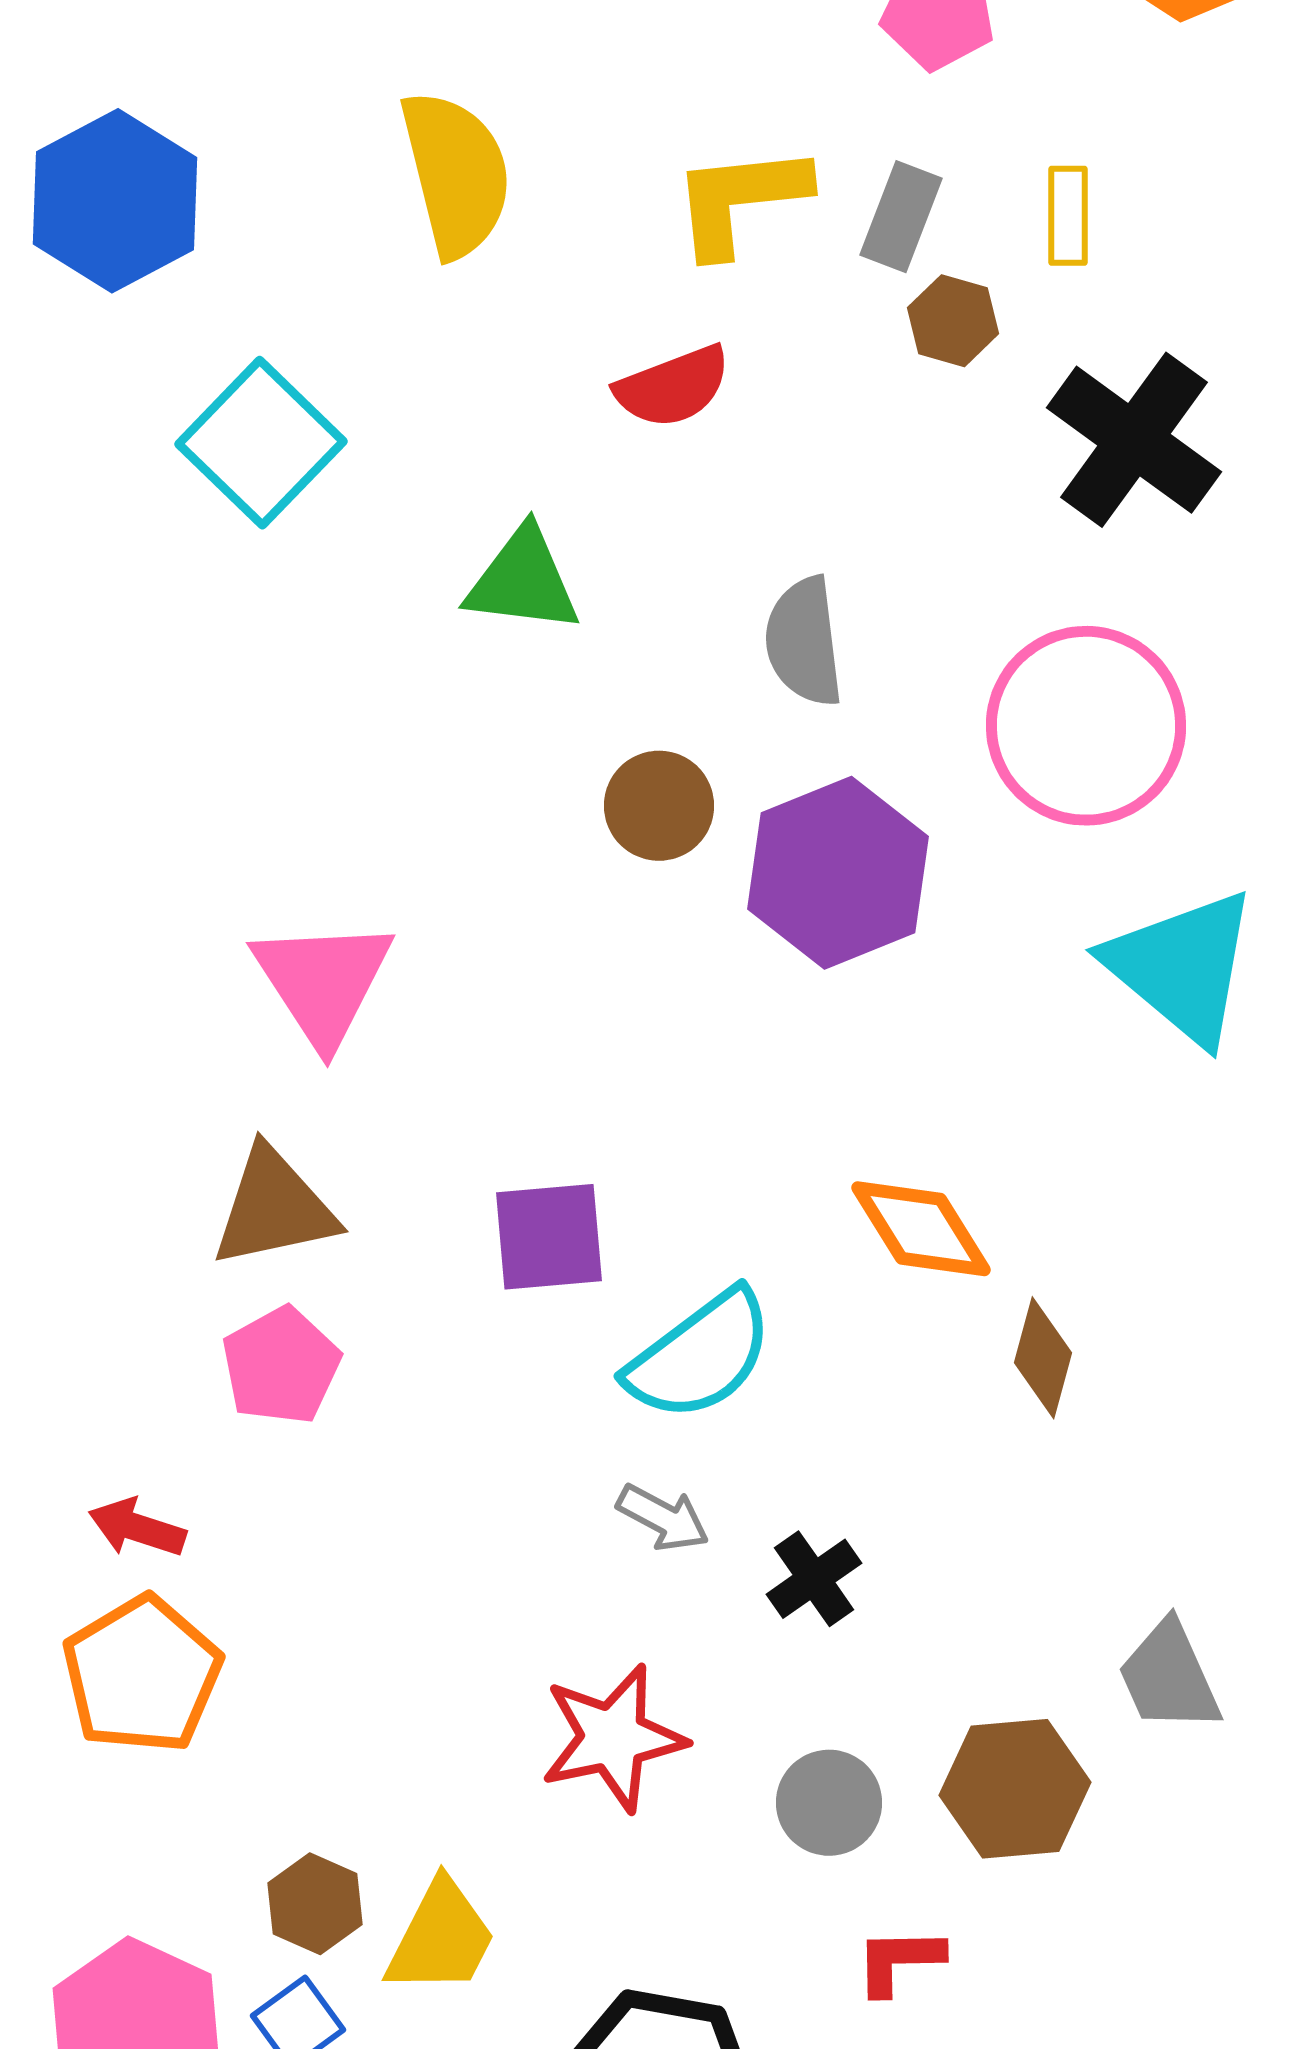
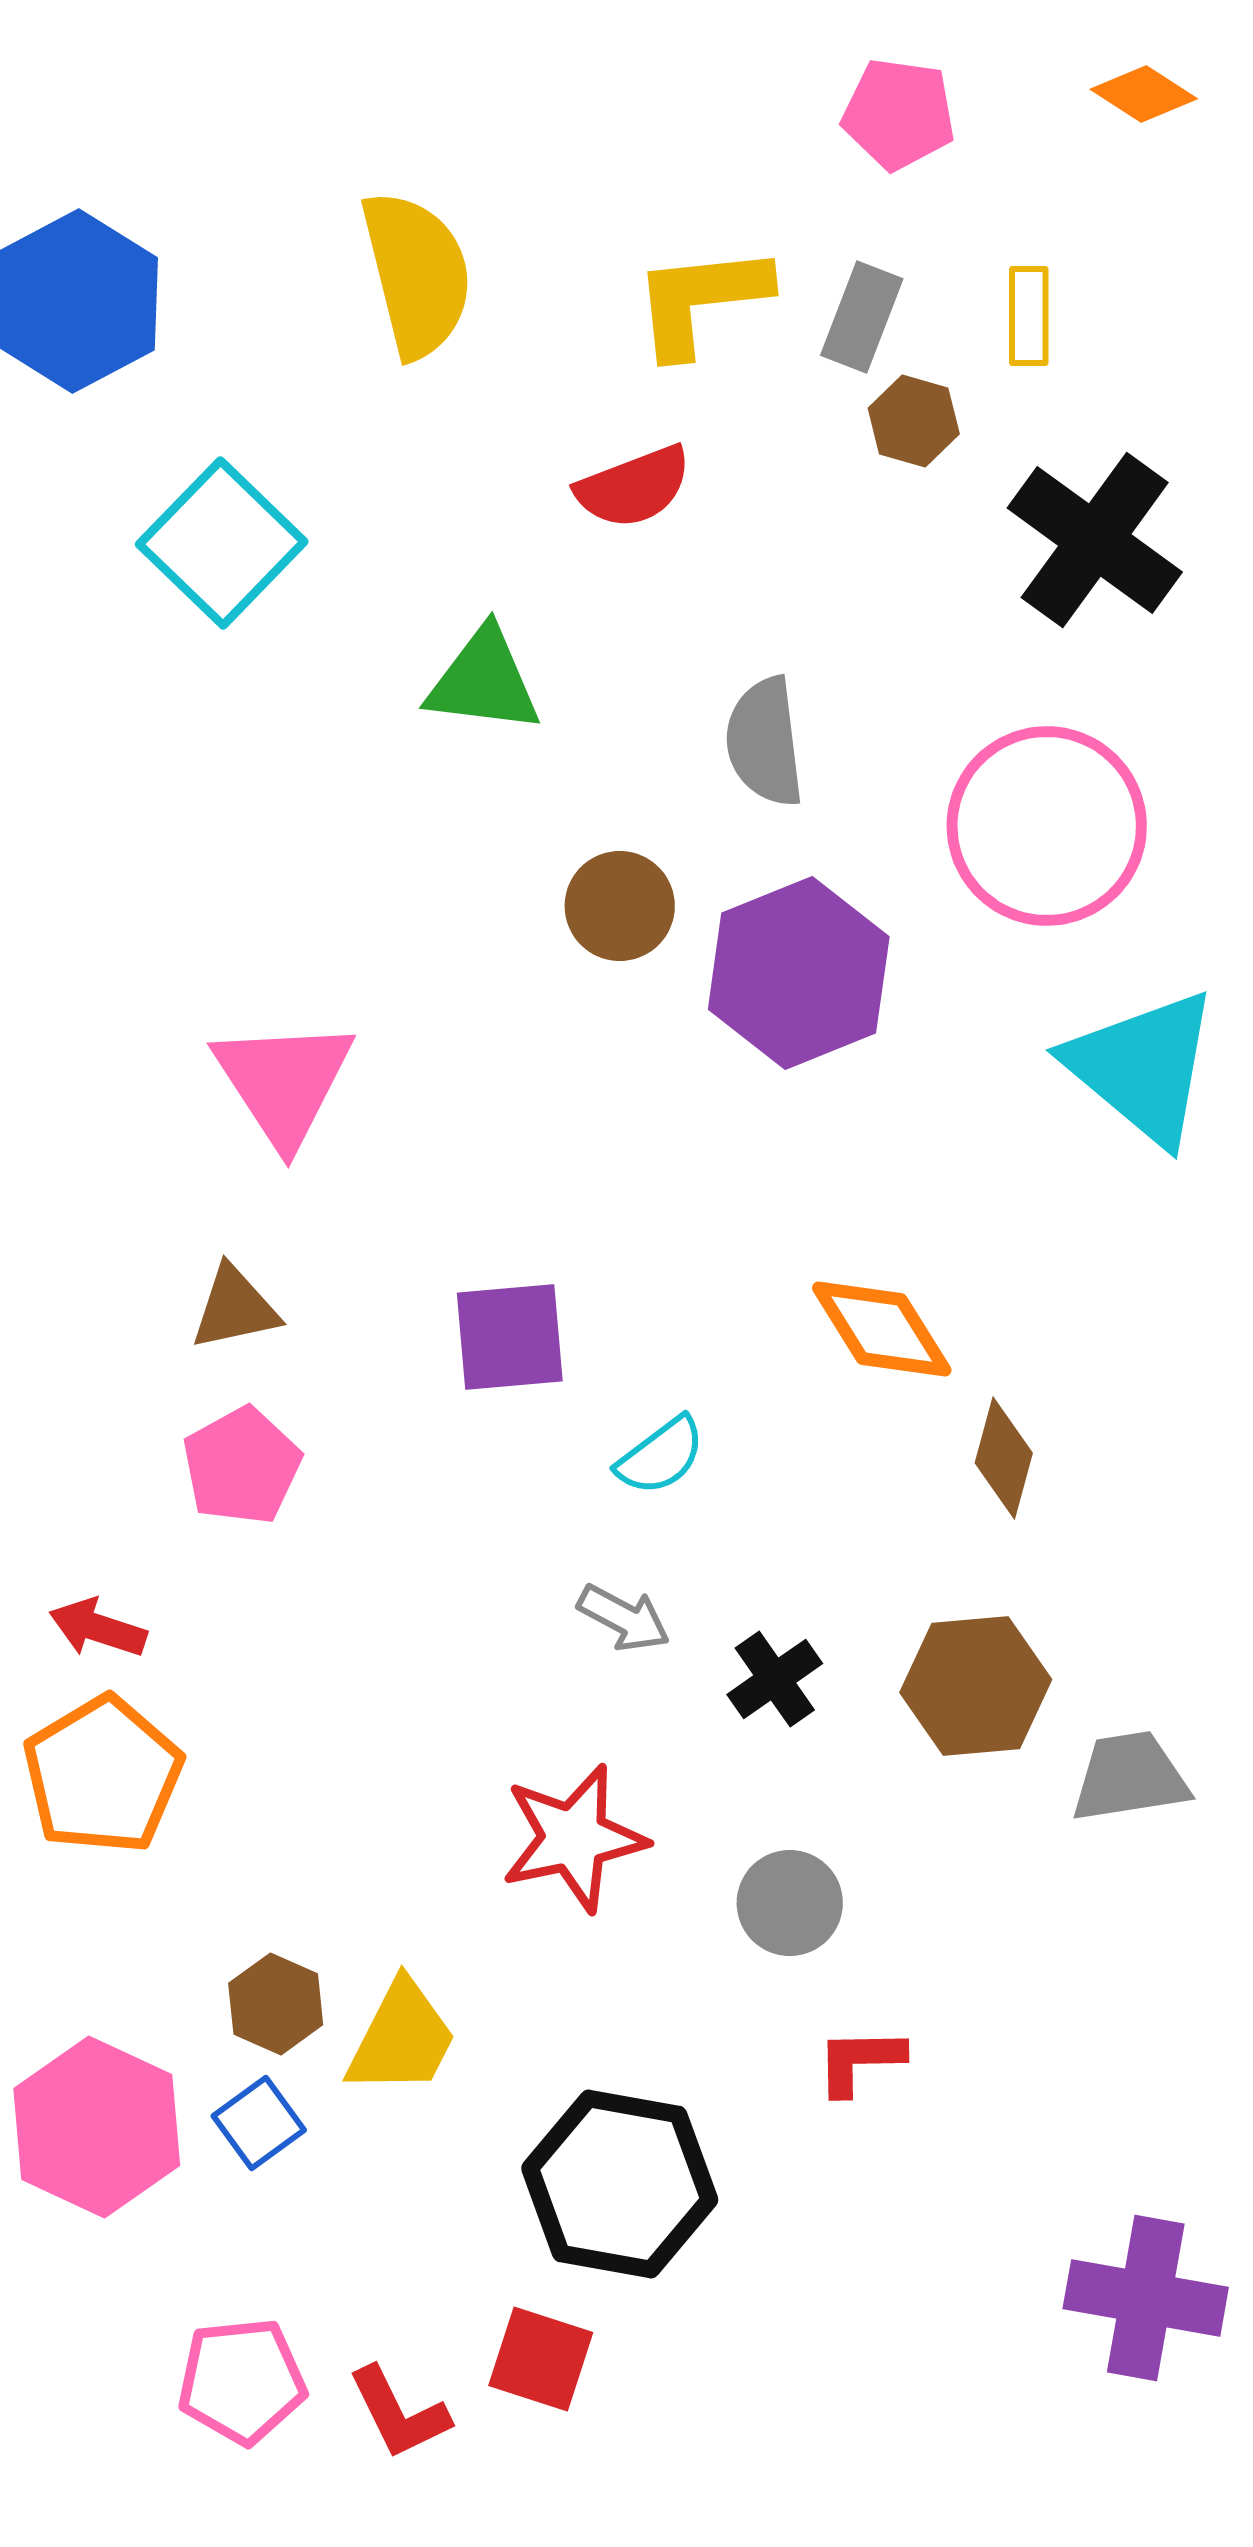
brown triangle: (274, 1208) -> (235, 1308), size x0.7
cyan semicircle: (700, 1356) -> (661, 1456), size x0.6
gray trapezoid: (1169, 1677) -> (1130, 1777), turned 105
brown hexagon: (1015, 1789) -> (976, 1686), moved

